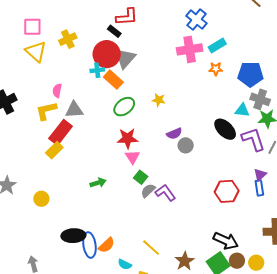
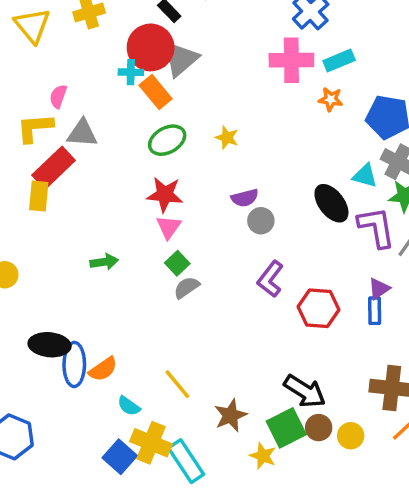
yellow rectangle: (54, 150) -> (39, 196), turned -48
purple L-shape: (165, 193) -> (270, 279), moved, turned -115

